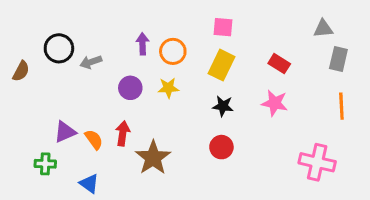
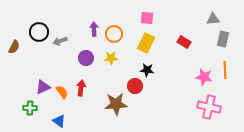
pink star: (275, 103) -> (204, 77), moved
red circle: (221, 147) -> (135, 86), moved
brown star: (153, 158) -> (116, 104), moved, turned 30

